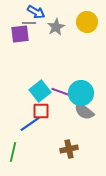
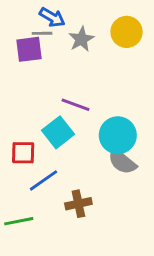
purple line: (61, 92) -> (76, 105), moved
red square: (41, 111) -> (23, 153), moved
brown cross: (69, 149) -> (78, 204), moved
green line: (13, 152) -> (19, 221), turned 66

